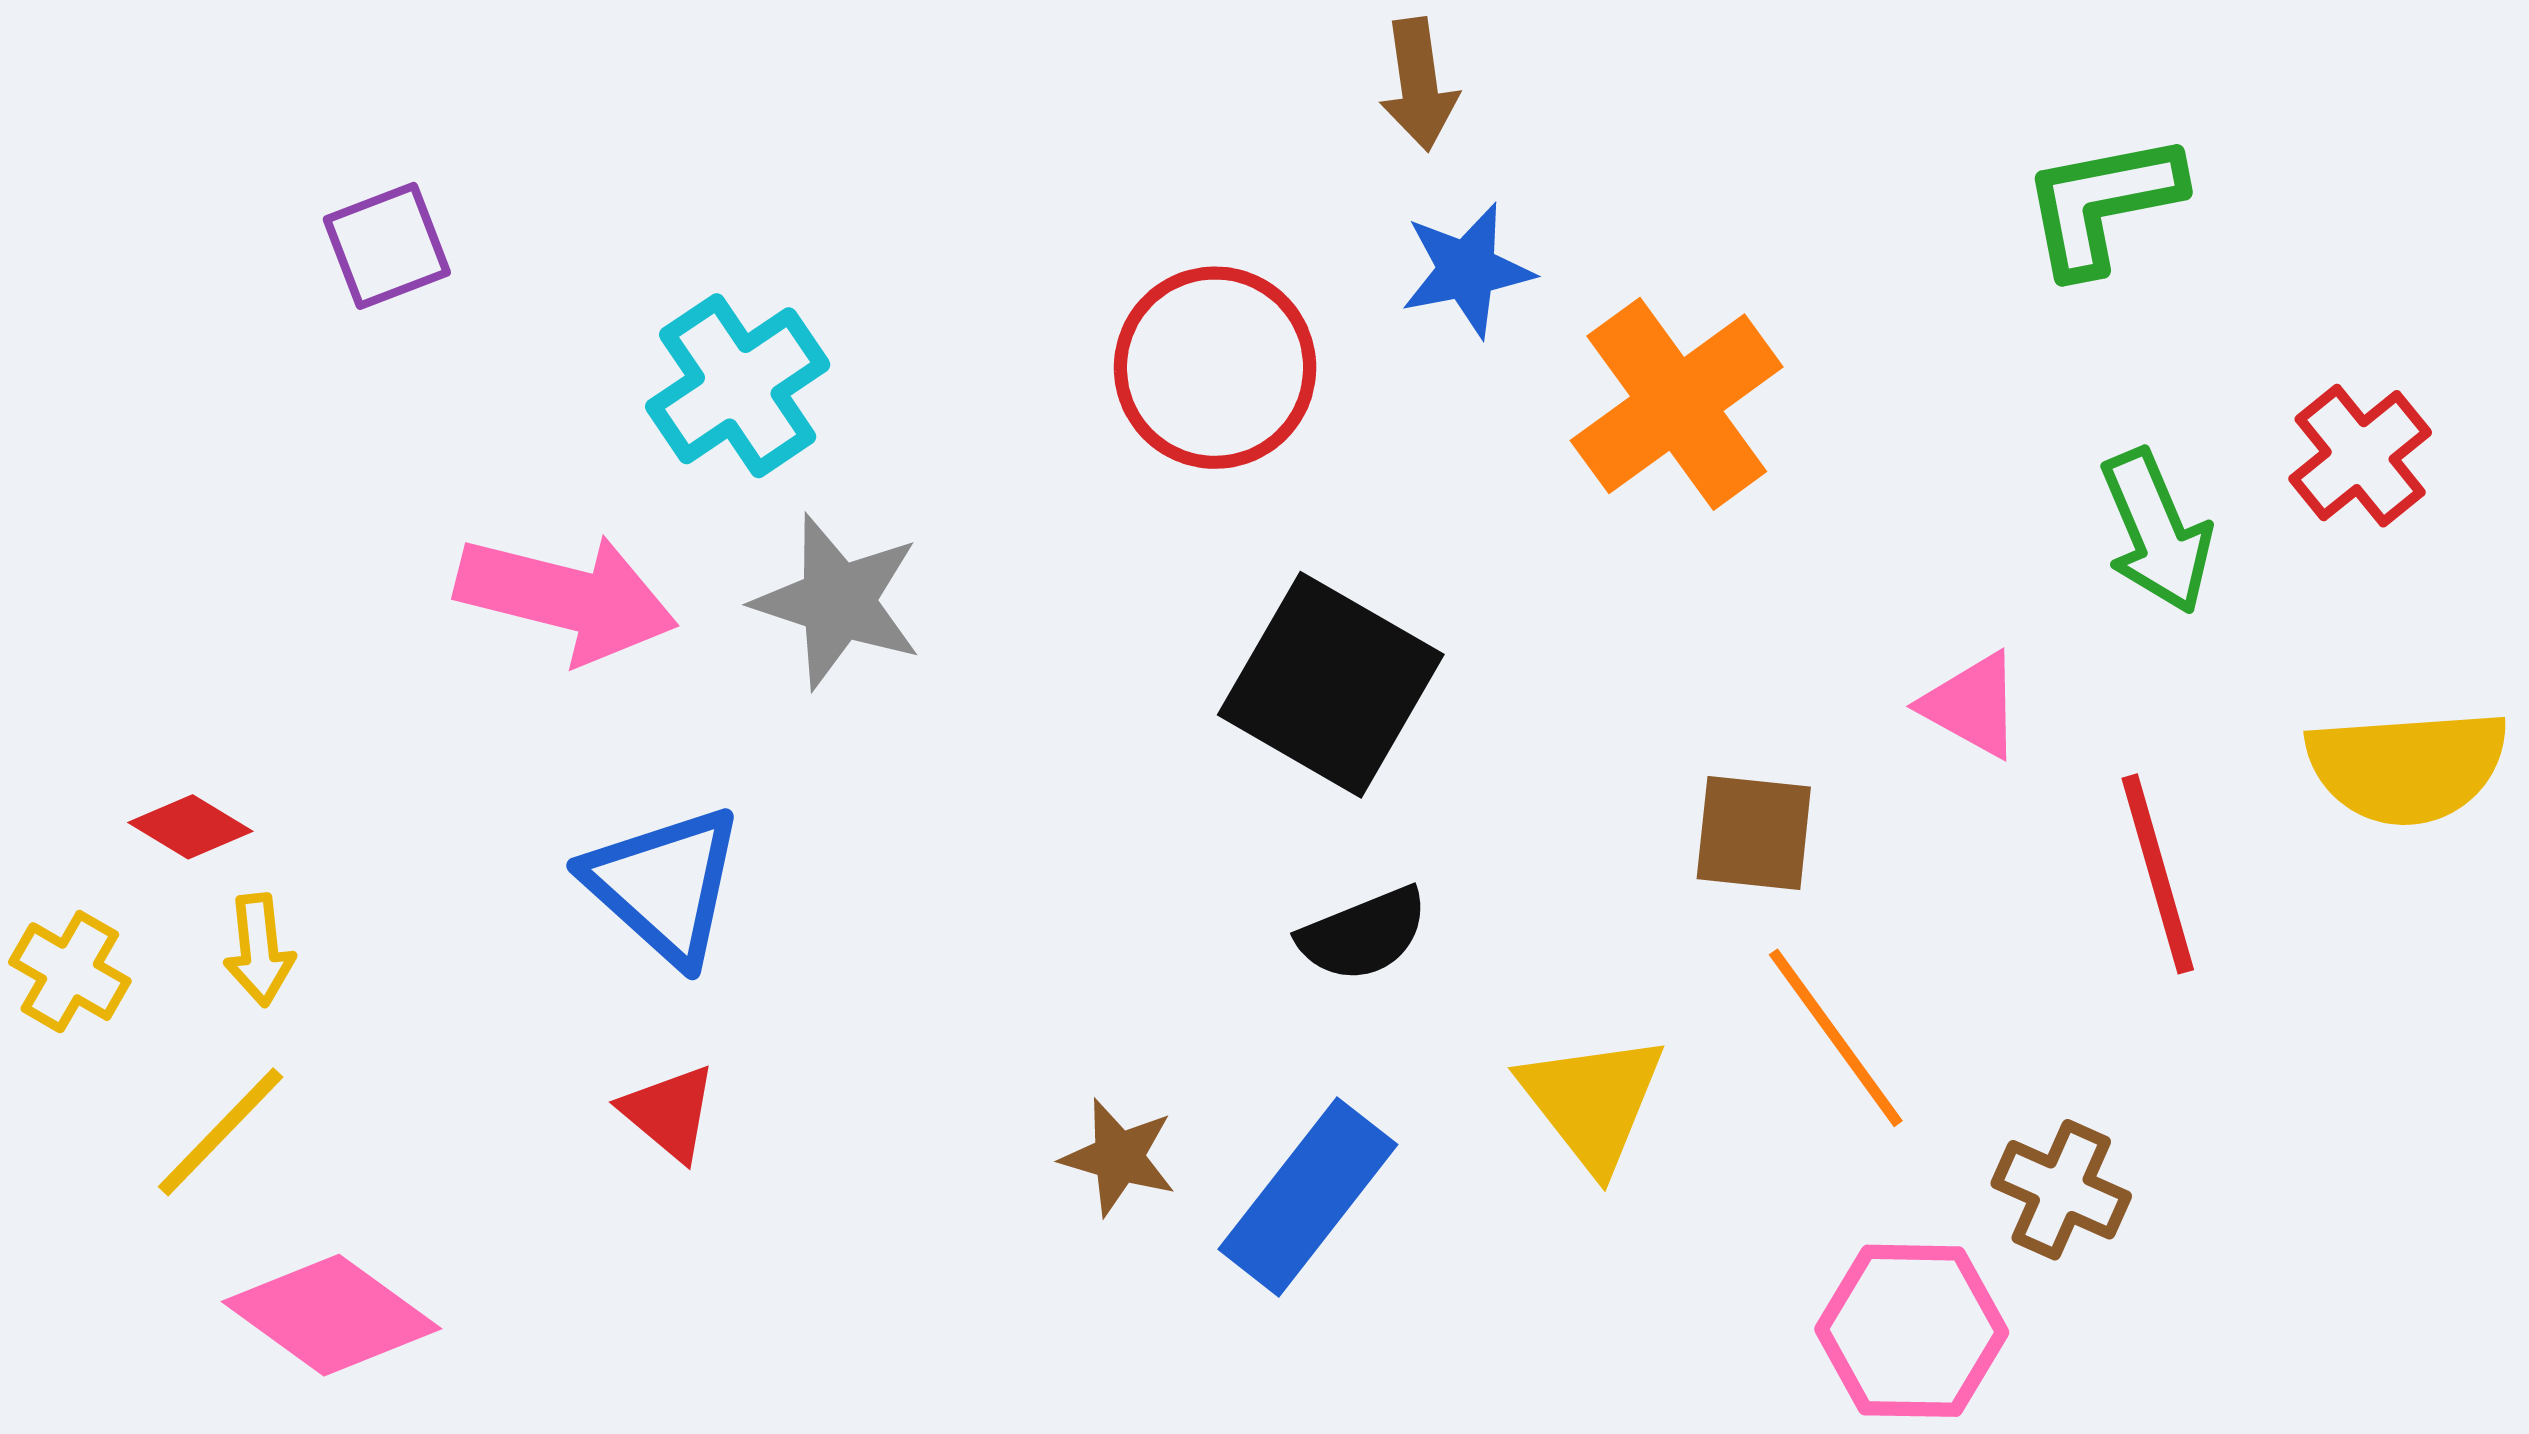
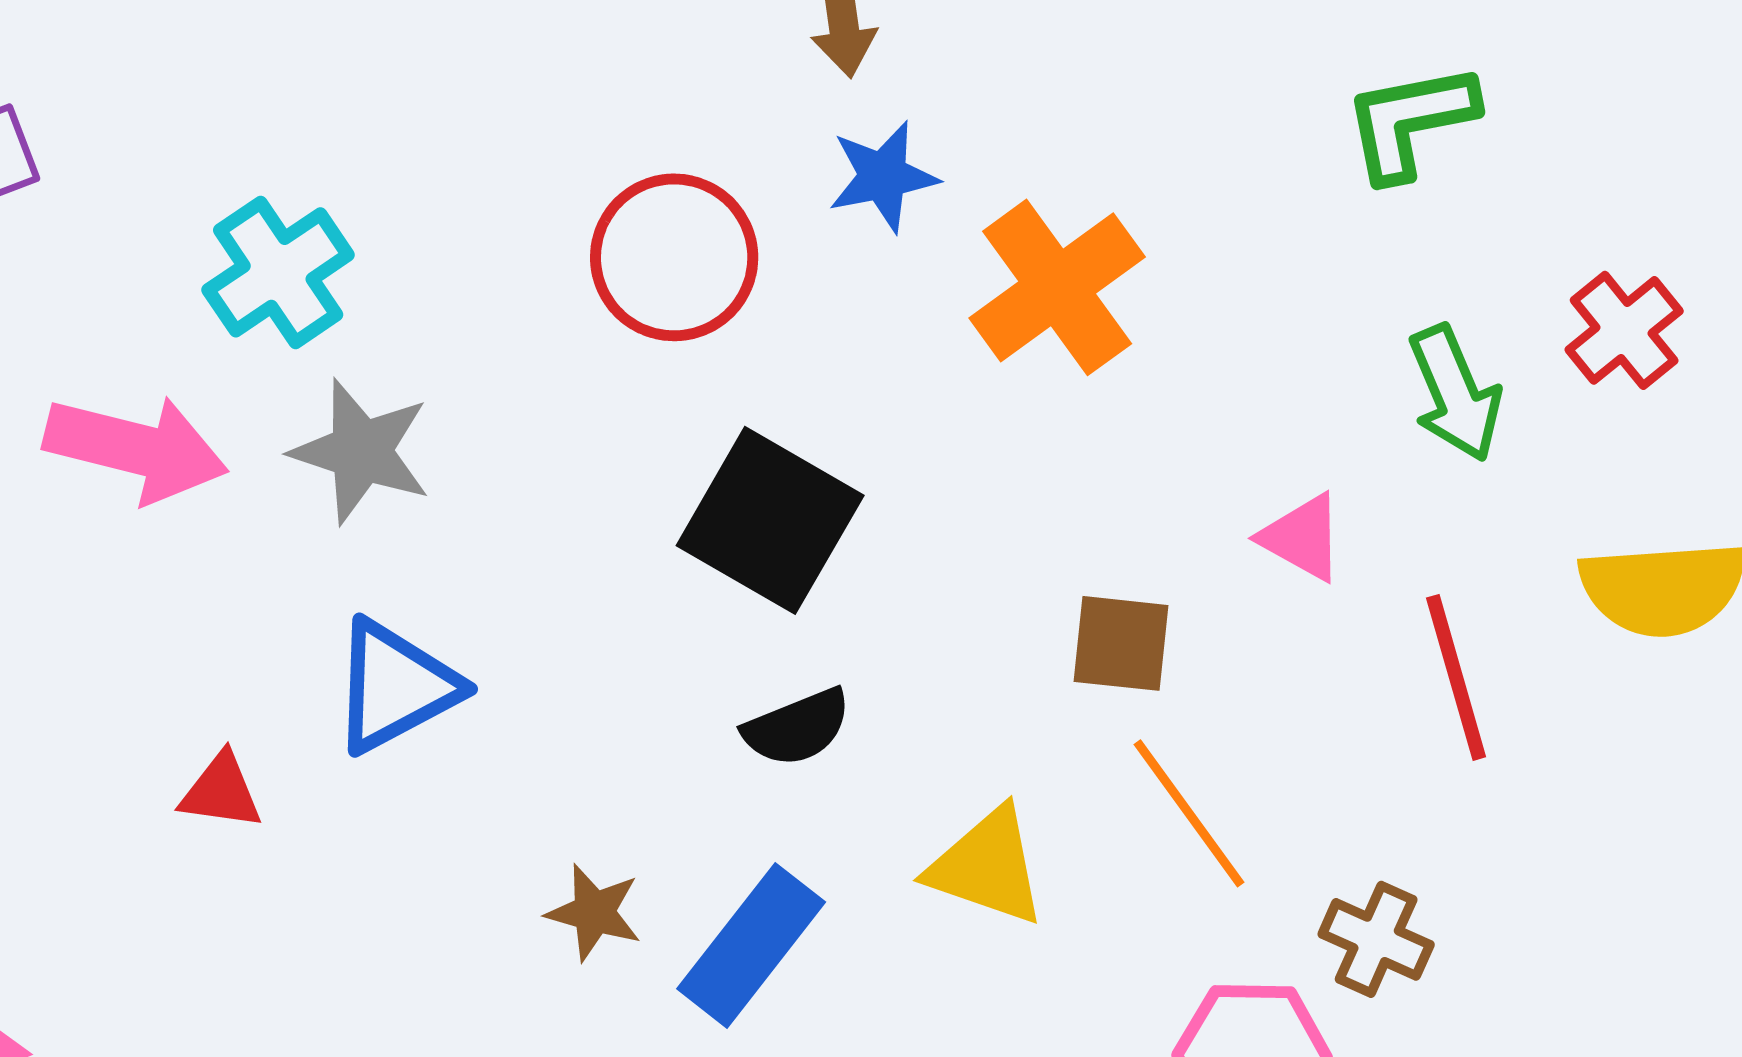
blue triangle: (664, 885) -> (395, 686), moved, turned 50
yellow triangle: (1592, 1102) -> (987, 866), turned -33
red triangle: (669, 1113) -> (221, 791), moved, turned -32

